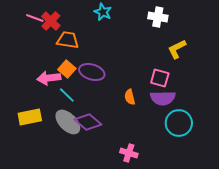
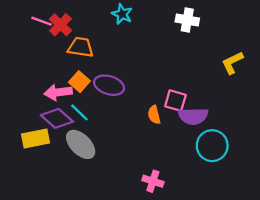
yellow L-shape: (177, 49) -> (232, 63), moved
pink square: (160, 78) -> (175, 101), moved
purple diamond: (88, 122) -> (57, 118), moved

